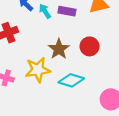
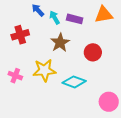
brown star: (59, 49) -> (60, 43), moved

